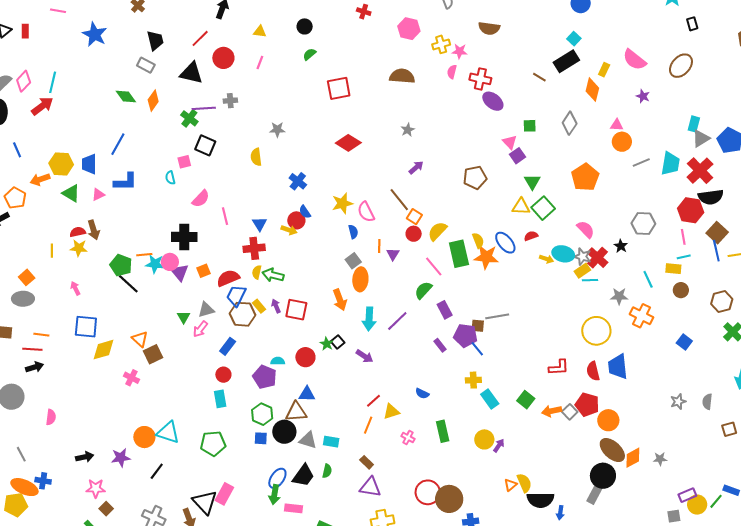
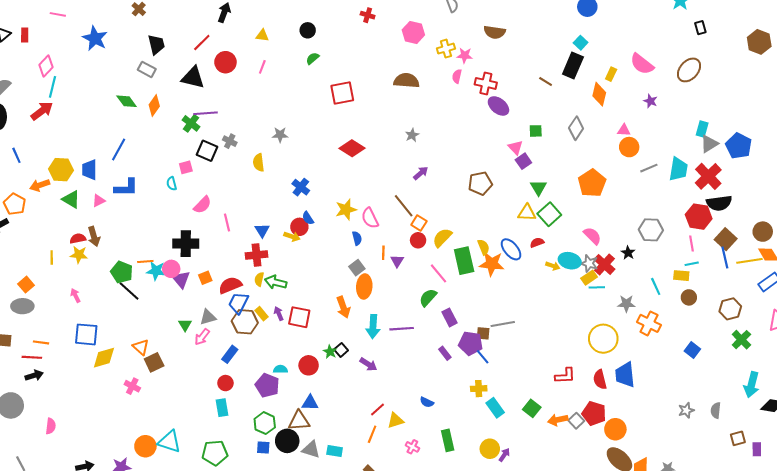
black rectangle: (566, 61) -> (573, 66), turned -35
pink diamond: (24, 81) -> (46, 66), moved
gray cross: (230, 101) -> (230, 141), moved, turned 32
purple line: (397, 321) -> (402, 329), turned 40

